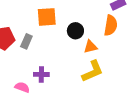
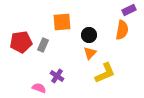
orange triangle: (90, 47) -> (90, 53), moved, turned -32
purple cross: (41, 74) -> (57, 76), turned 32

